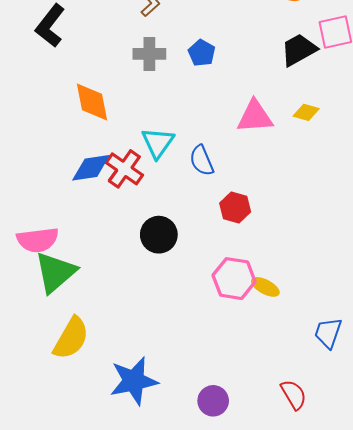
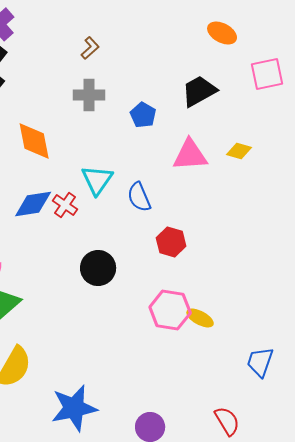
black trapezoid: (299, 50) -> (199, 91), moved
blue pentagon: (202, 53) -> (143, 115), moved
red cross: (124, 169) -> (65, 205), size x0.7

